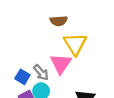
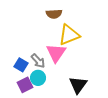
yellow triangle: (75, 44) -> (69, 35), turned 40

